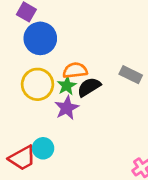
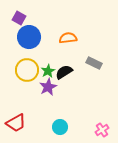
orange semicircle: (75, 70) -> (68, 38), moved
cyan circle: (43, 148) -> (60, 127), moved

